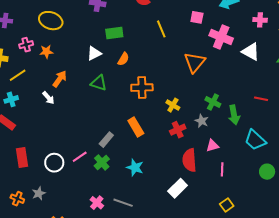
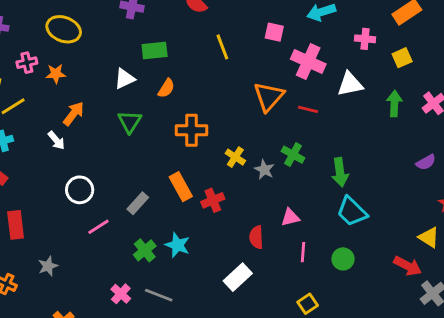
white triangle: (251, 52) -> (350, 84), turned -42
green triangle: (99, 83) -> (130, 122), turned 42
red line: (261, 99) -> (308, 109), moved
green arrow: (234, 115) -> (340, 172), moved
gray star: (202, 121) -> (264, 170), moved
red cross: (178, 130) -> (213, 200), moved
red semicircle: (189, 160) -> (256, 237), size x0.7
green cross: (102, 162) -> (145, 250), moved
white circle: (54, 163) -> (80, 190), moved
green circle: (267, 172) -> (343, 259), moved
gray star: (39, 193) -> (48, 266), moved

